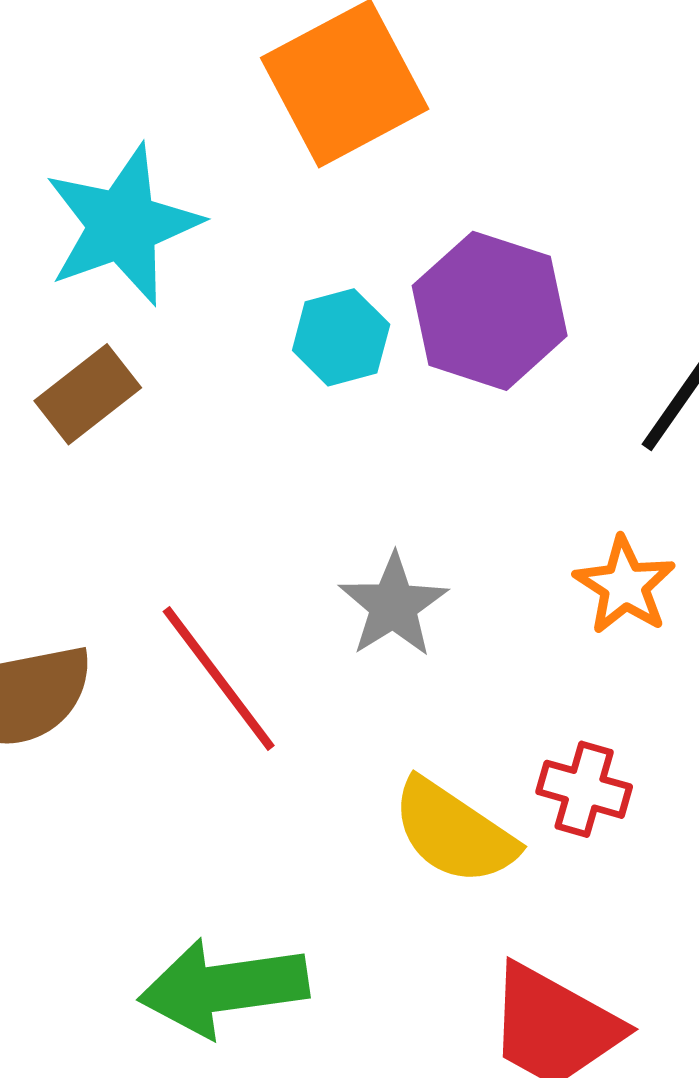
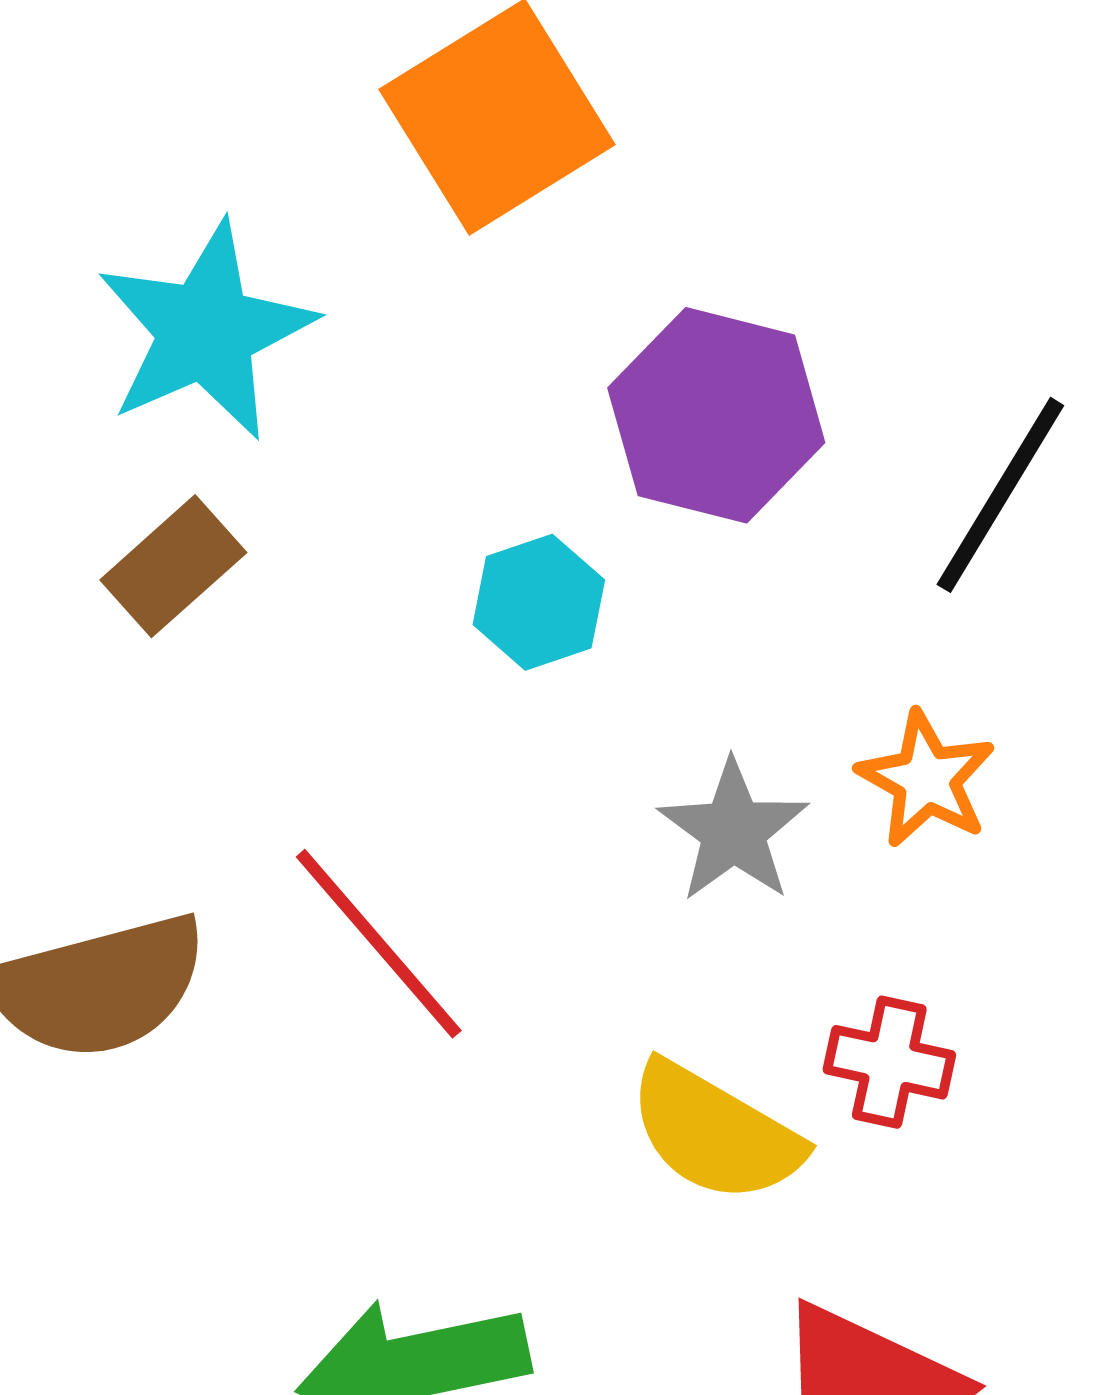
cyan hexagon: (341, 337) -> (539, 602), moved
gray star: (393, 605) -> (733, 831), moved

